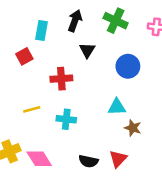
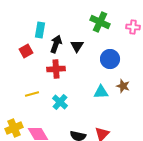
black arrow: (75, 21) -> (56, 44), moved
cyan cross: (66, 119) -> (60, 102), turned 35
brown star: (133, 128) -> (123, 86), moved

